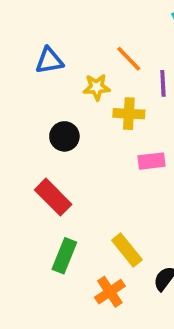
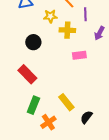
orange cross: (110, 292) -> (48, 122), moved

